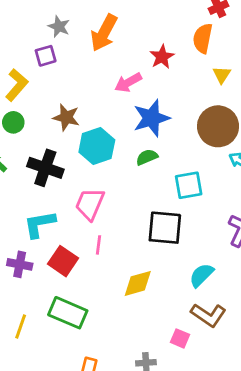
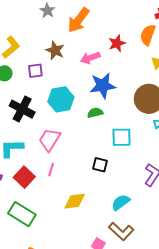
purple square: (46, 56) -> (35, 71), moved
brown star: (66, 117) -> (55, 50), moved
black square: (165, 228) -> (100, 165), size x0.6

